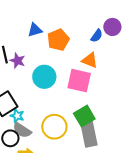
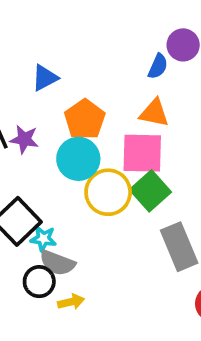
orange pentagon: (58, 40) -> (85, 119), moved
green square: (84, 116) -> (150, 191), moved
yellow circle: (54, 127) -> (108, 192), moved

